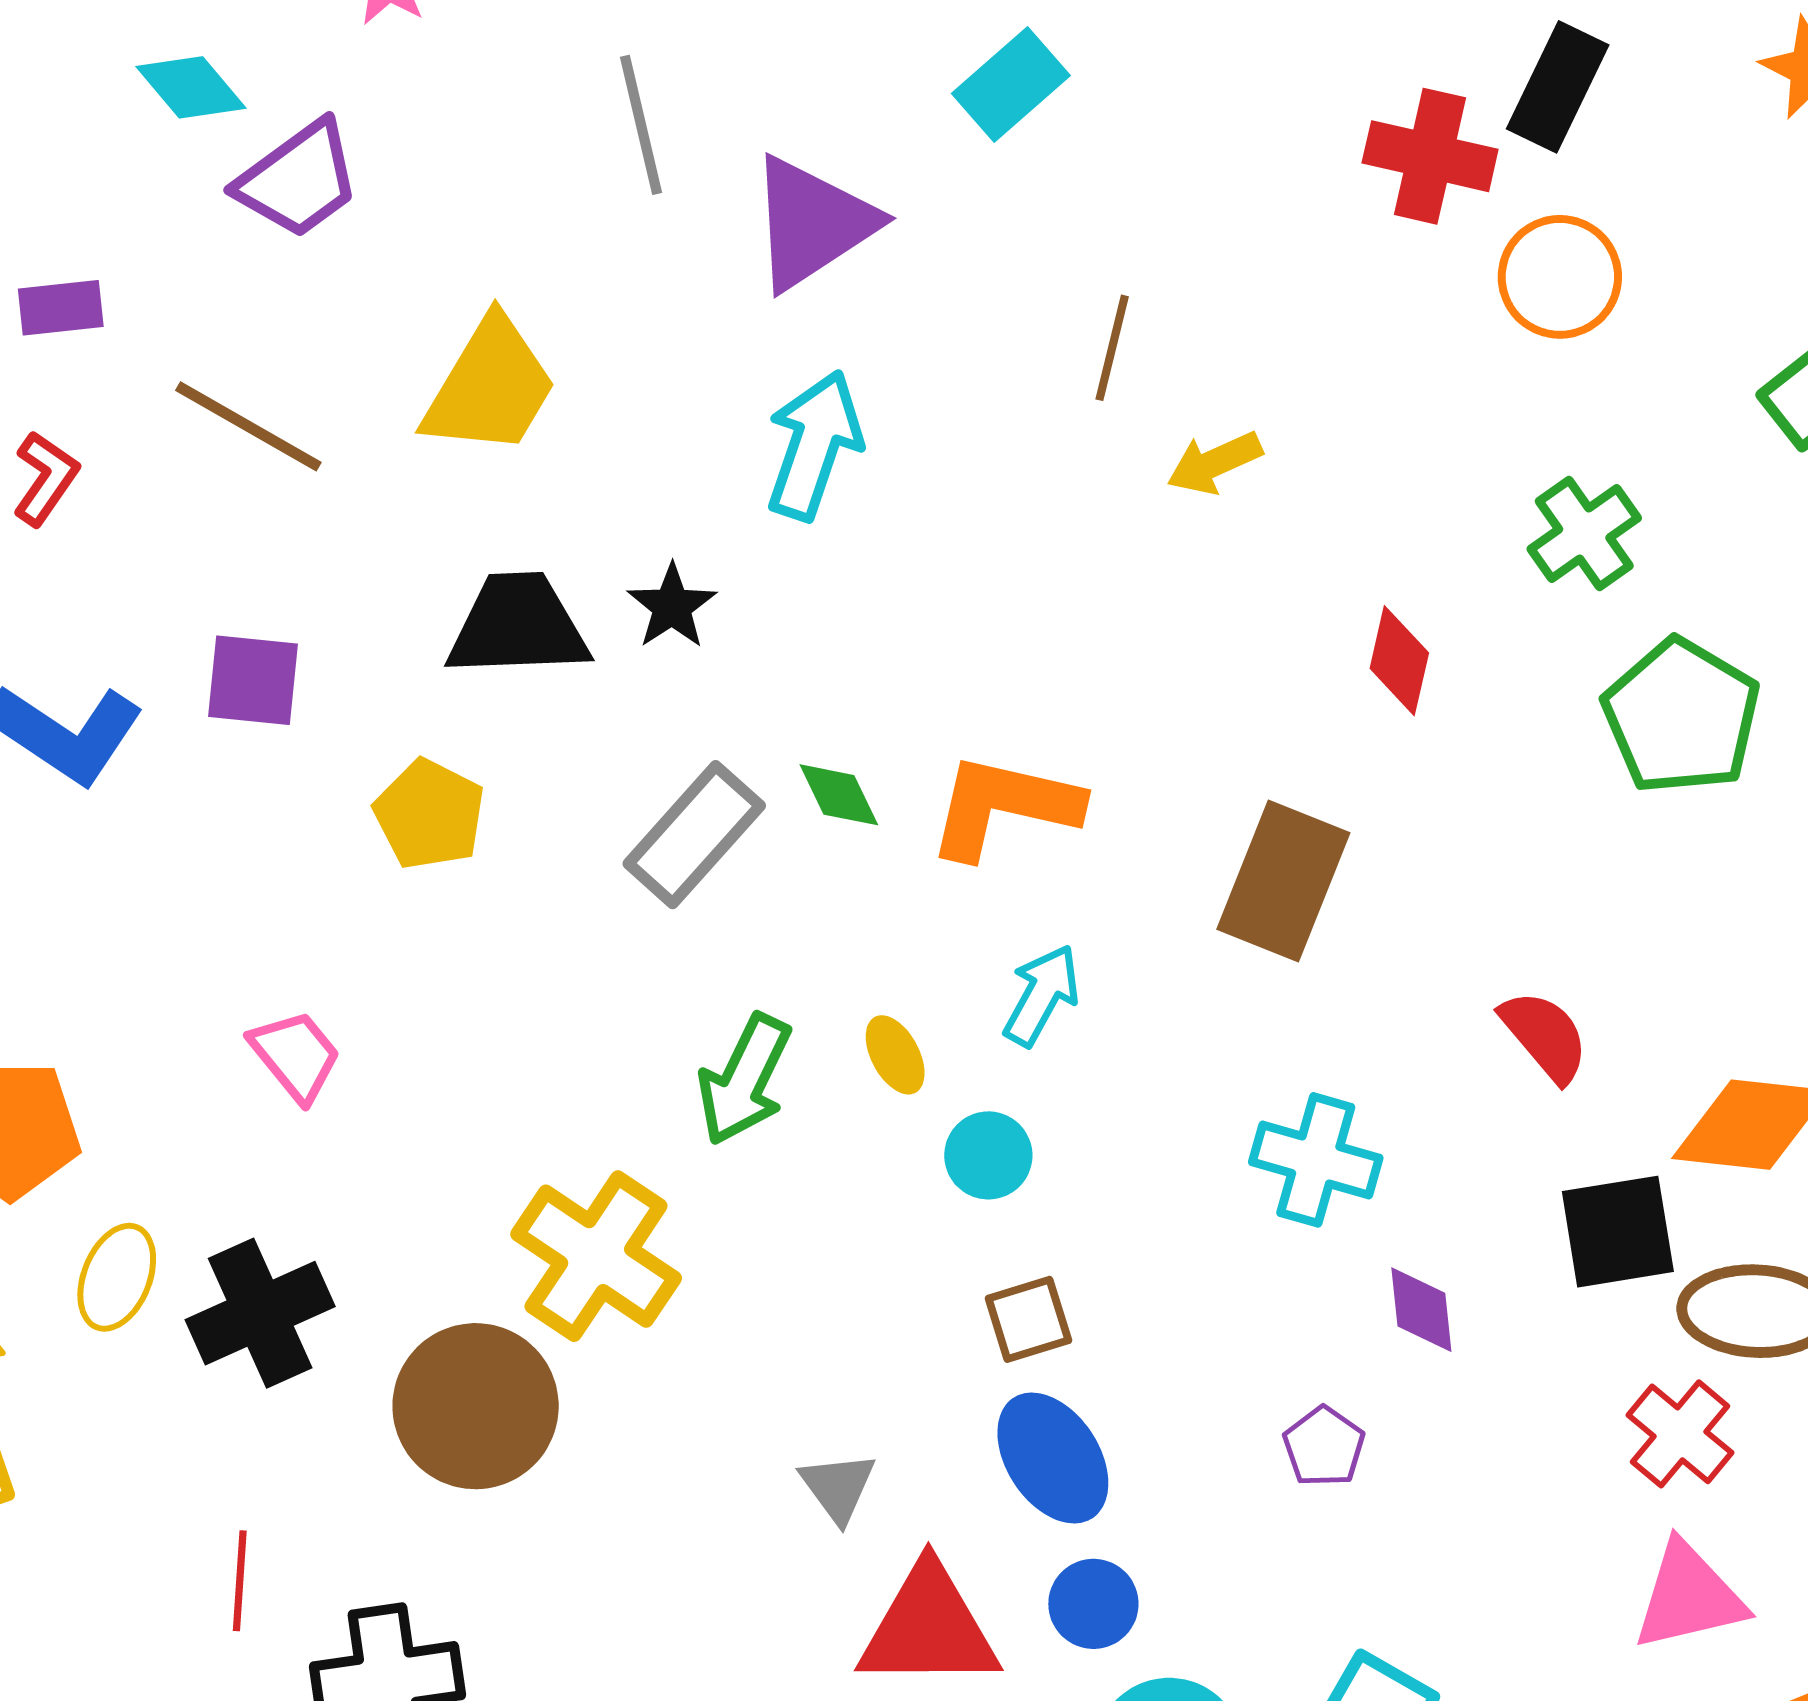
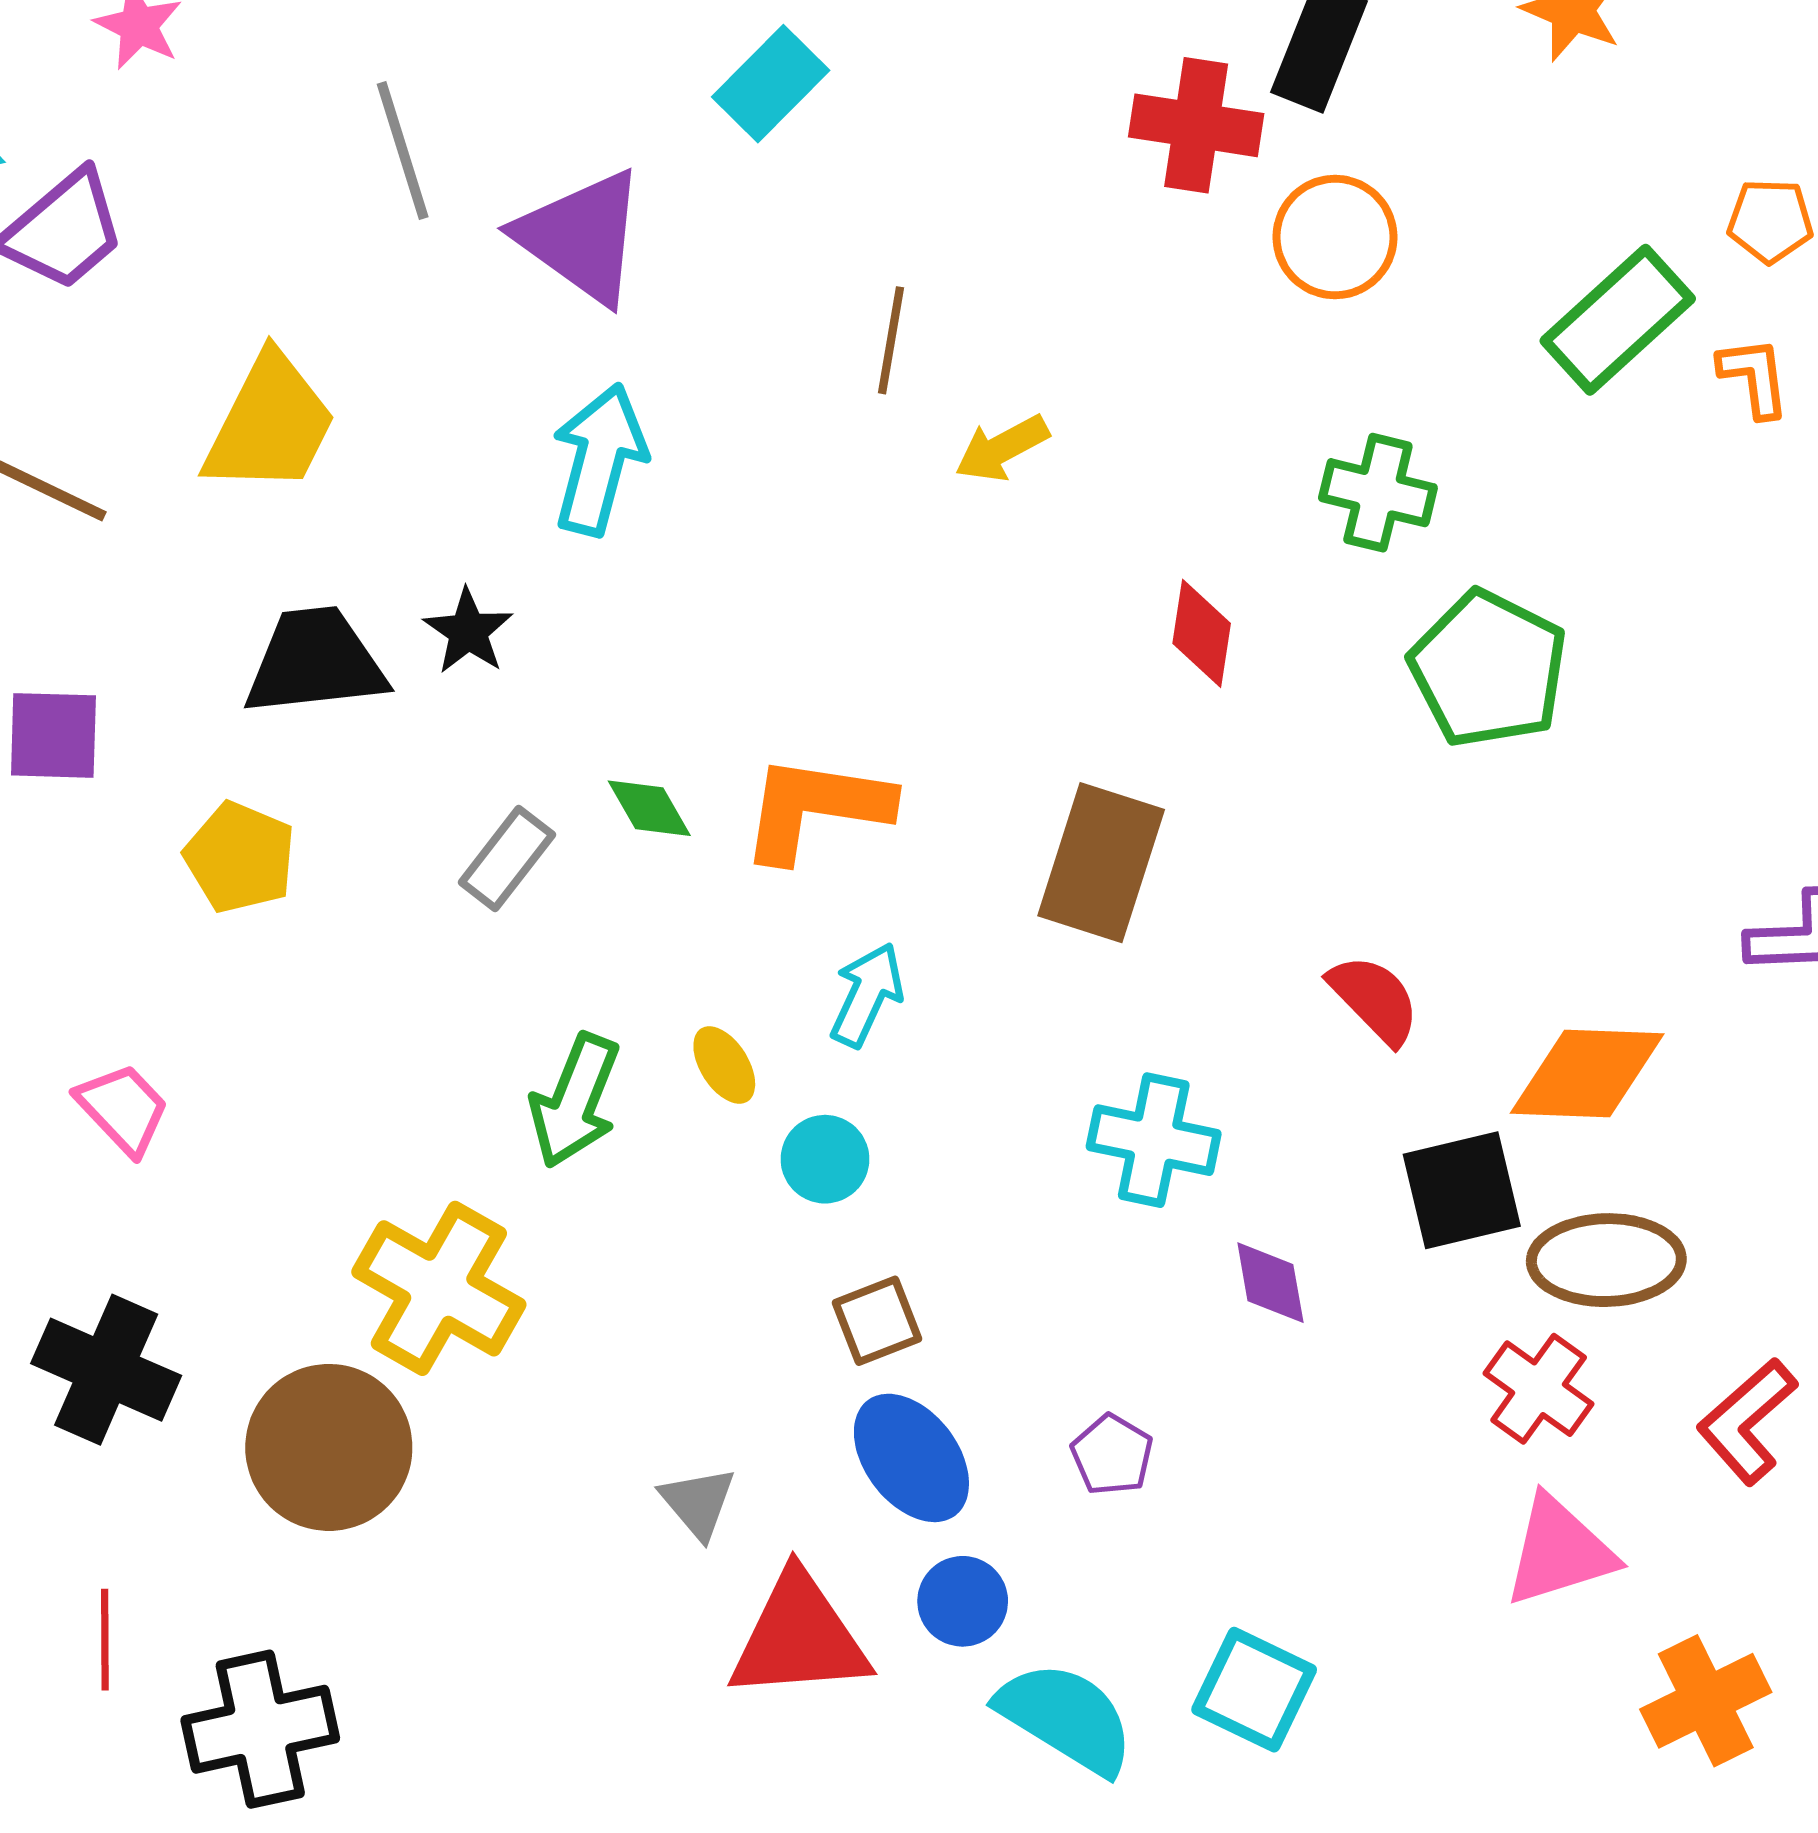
purple triangle: (812, 223) -> (581, 237), turned -47
green cross: (1584, 534) -> (1378, 493), turned -37
gray rectangle: (694, 835) -> (507, 859), size x0.7
black cross: (260, 1313) -> (106, 1370), turned -38
purple pentagon: (1324, 1447) -> (1112, 1455), moved

